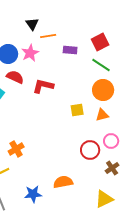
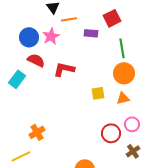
red square: (100, 42) -> (112, 18), moved
green line: (101, 65) -> (122, 48), turned 48

